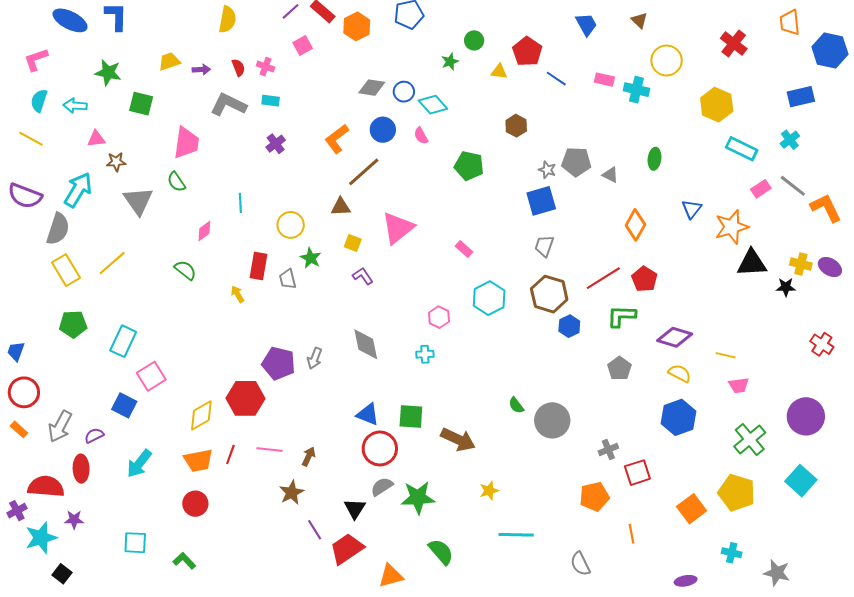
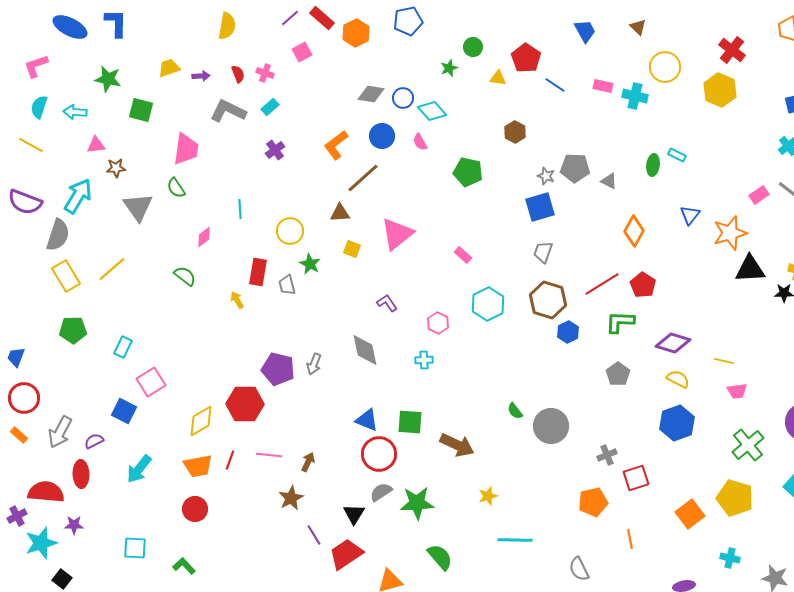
cyan rectangle: (271, 101) -> (270, 107), turned -48
yellow hexagon: (717, 105) -> (720, 90), moved
cyan rectangle: (742, 149) -> (677, 155), moved, size x0.6
purple L-shape: (363, 276) -> (387, 303), moved
cyan rectangle: (123, 341) -> (123, 347), size x0.7

